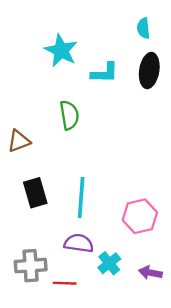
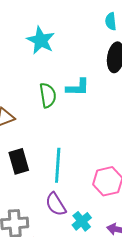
cyan L-shape: (105, 73) -> (78, 87), moved
purple semicircle: (79, 243) -> (56, 204), turned -130

